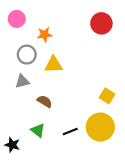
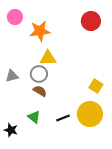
orange star: (45, 35) -> (40, 31), size x1.5
gray circle: (27, 55) -> (39, 74), moved
gray triangle: (22, 81) -> (12, 76), moved

